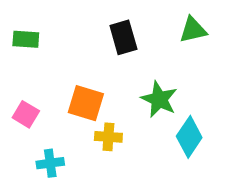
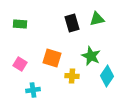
green triangle: (193, 30) -> (97, 19), moved
yellow cross: (108, 137) -> (72, 76), moved

